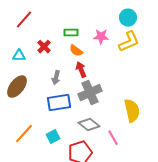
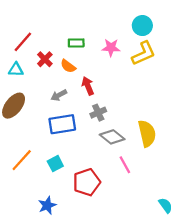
red line: (24, 20) -> (23, 42), moved
orange semicircle: (76, 51) -> (68, 66), moved
gray arrow: (56, 78) -> (59, 95), turned 48
gray cross: (90, 93) -> (98, 113), size x0.6
gray diamond: (89, 125) -> (112, 137), moved

